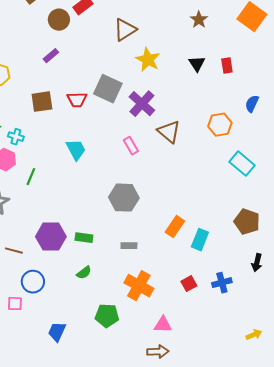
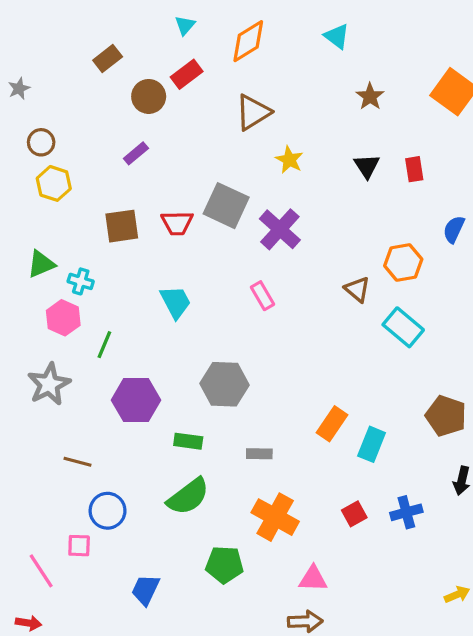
yellow star: (148, 60) -> (289, 160), size x0.7
brown triangle: (169, 132) -> (357, 289), moved, size x0.7
cyan rectangle: (242, 164) -> (403, 327), moved
gray hexagon: (124, 198) -> (225, 384), moved
purple hexagon: (51, 237) -> (136, 400), moved
green semicircle: (84, 273) -> (188, 497), size x1.8

